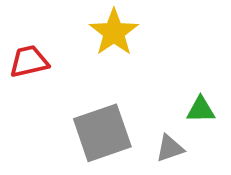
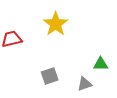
gray square: (102, 133) -> (50, 76), size x0.6

